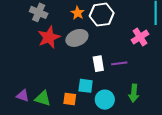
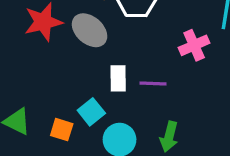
gray ellipse: (77, 38) -> (90, 30), turned 55
cyan square: (86, 86) -> (91, 112), turned 35

